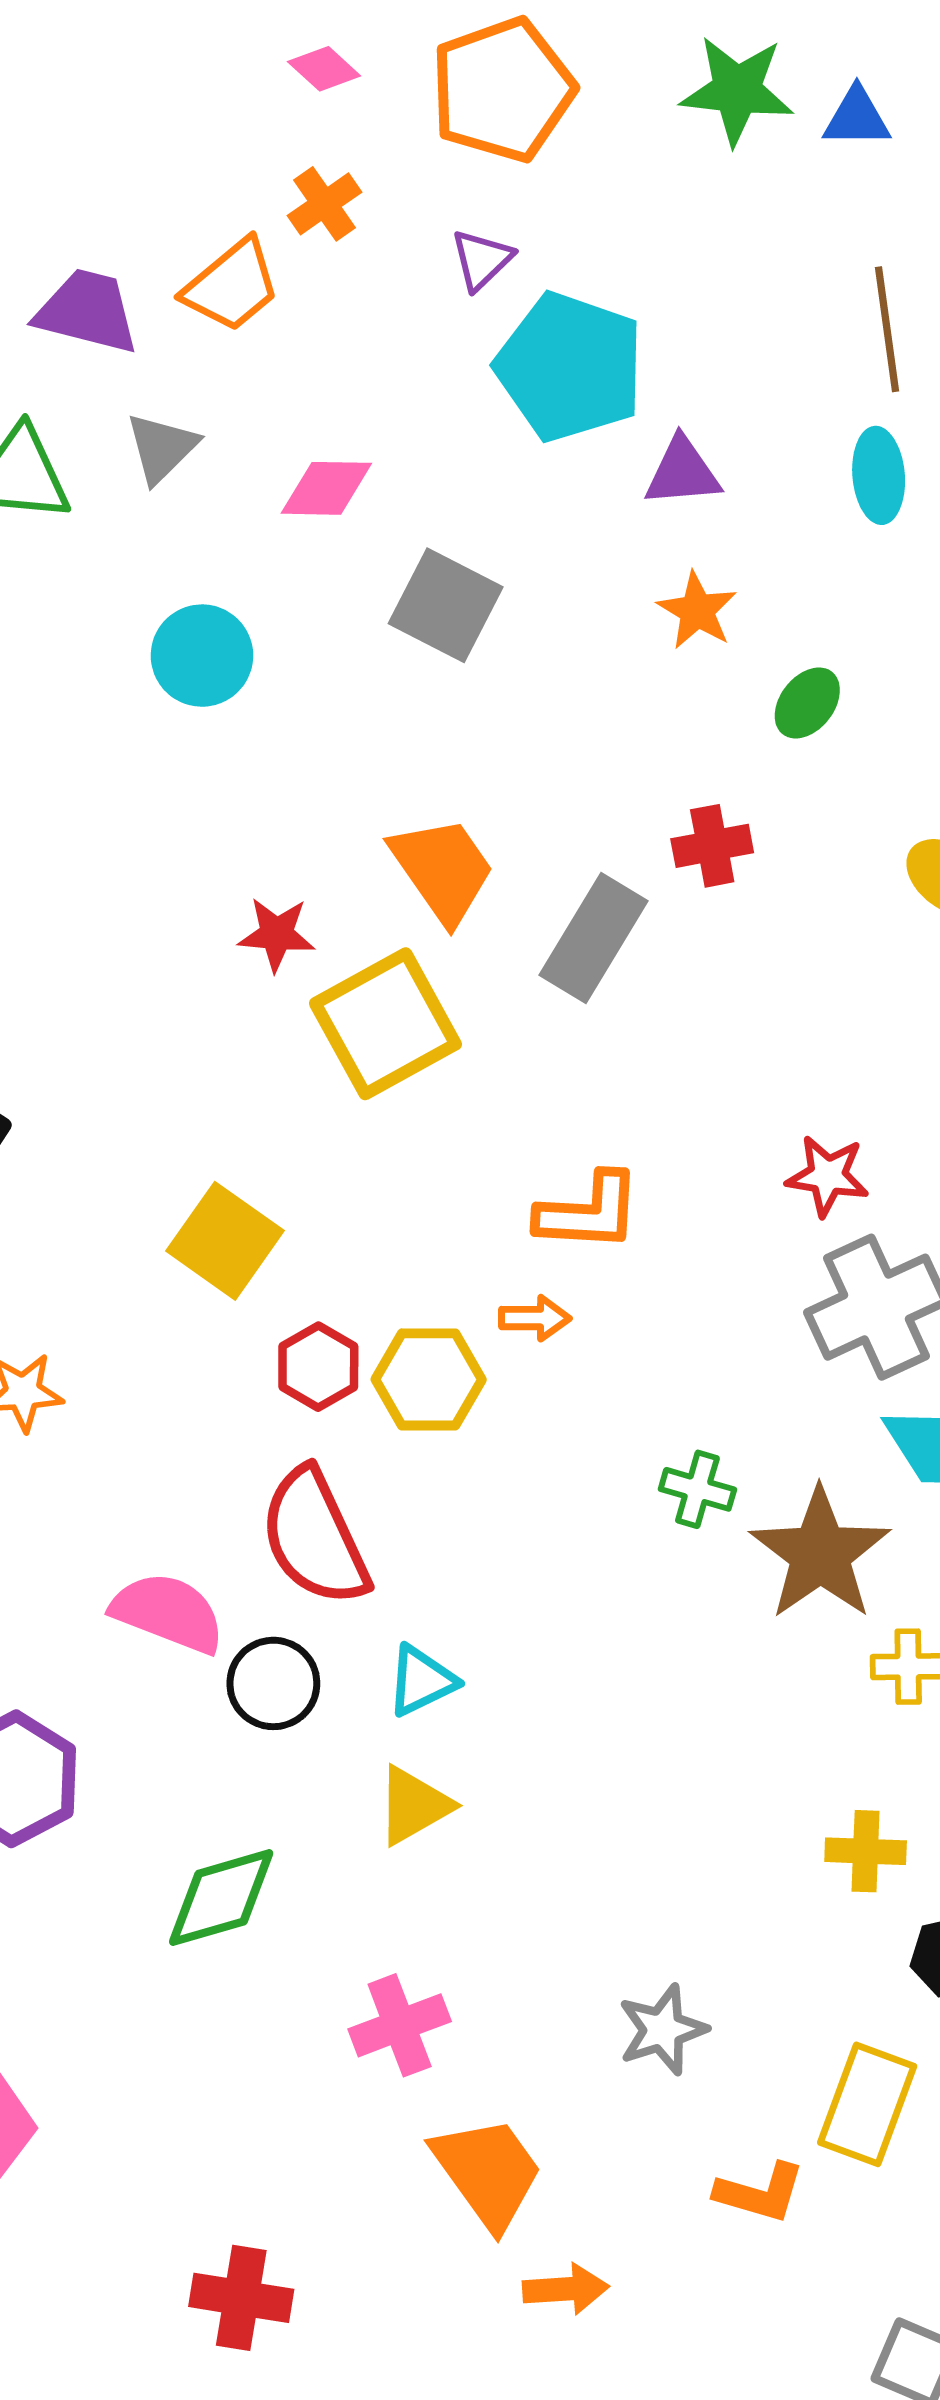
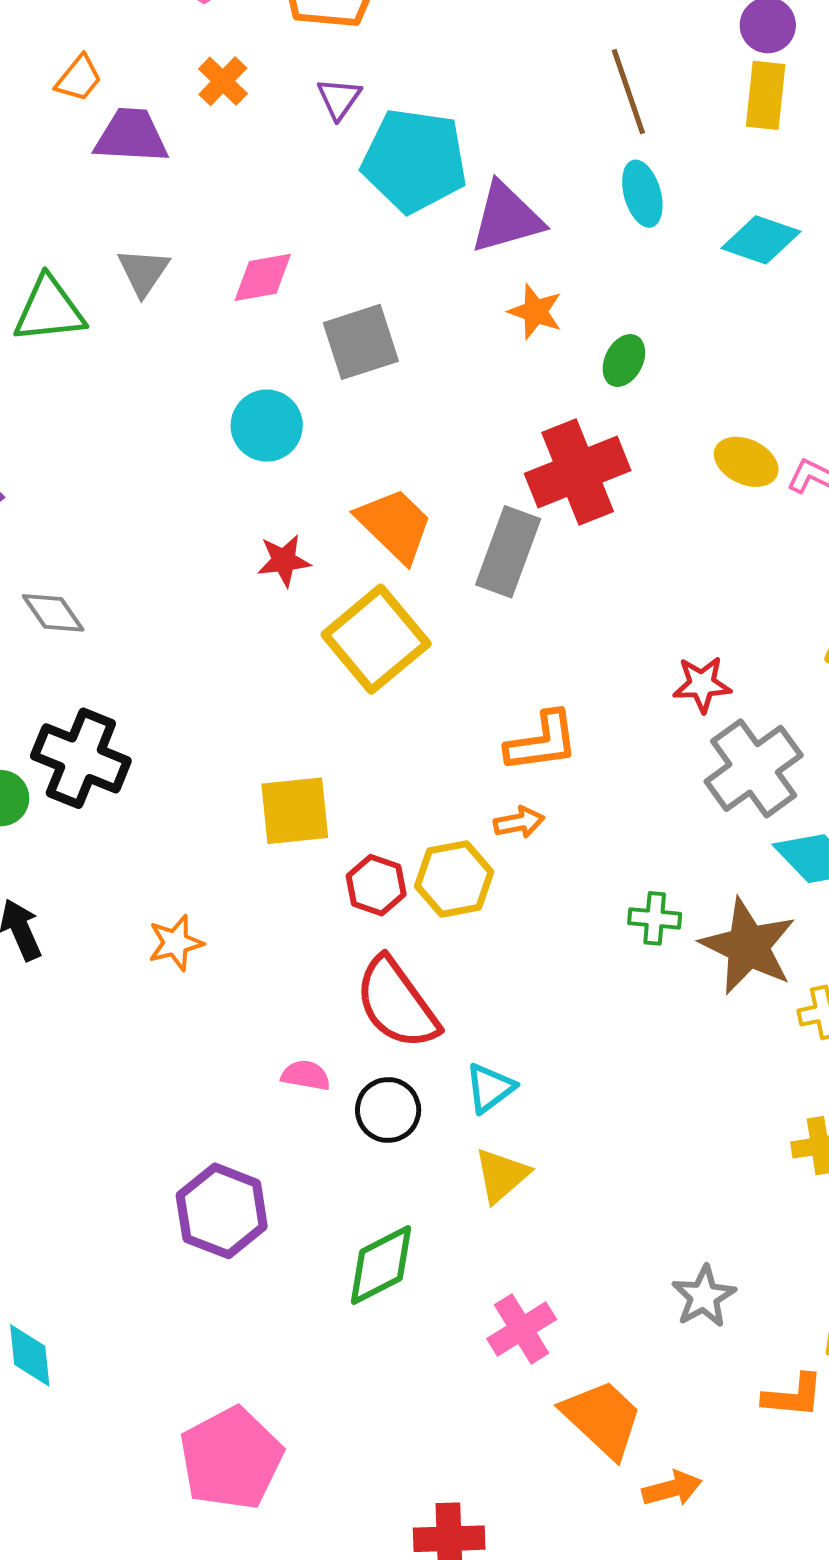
orange trapezoid: (232, 286) -> (79, 78), moved, size x0.7
purple trapezoid: (87, 311) -> (131, 136), moved
purple triangle: (682, 472) -> (506, 218), size x1.4
gray square: (446, 605) -> (361, 342), turned -34
cyan circle: (202, 656) -> (267, 426), moved
red cross: (712, 846) -> (578, 472), size x1.8
red star: (277, 934) -> (284, 561), moved
yellow square: (225, 1241) -> (295, 811), turned -30
pink semicircle: (168, 1613) -> (306, 1075), size x0.6

